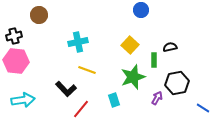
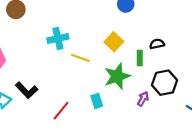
yellow line: (87, 70) -> (80, 58), moved
black L-shape: (66, 89) -> (27, 90), moved

